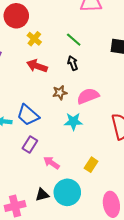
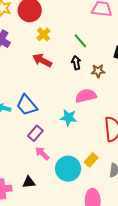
brown star: (60, 93) -> (98, 71), moved
purple rectangle: (30, 144) -> (35, 133), moved
yellow rectangle: (91, 165) -> (91, 160), moved
cyan circle: (67, 192) -> (68, 169), moved

